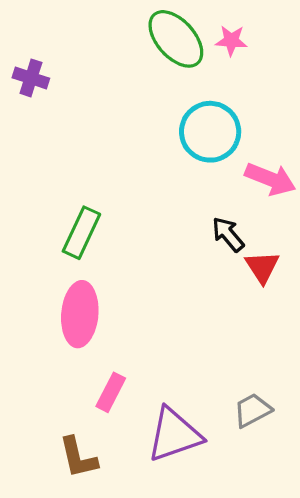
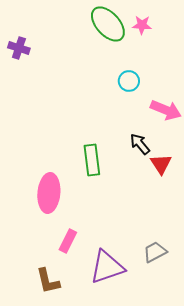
cyan circle: (210, 132) -> (129, 81), size x0.6
green rectangle: (81, 233) -> (92, 160), moved, turned -32

